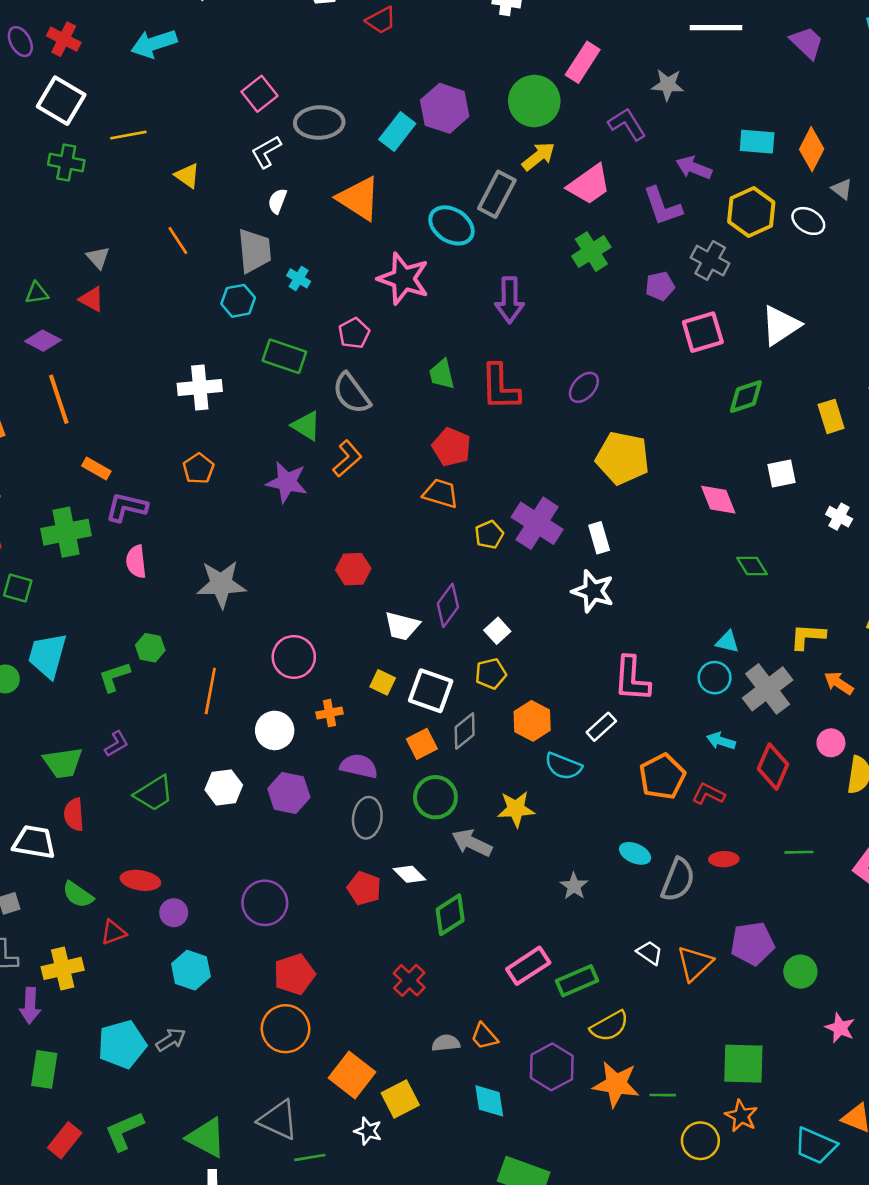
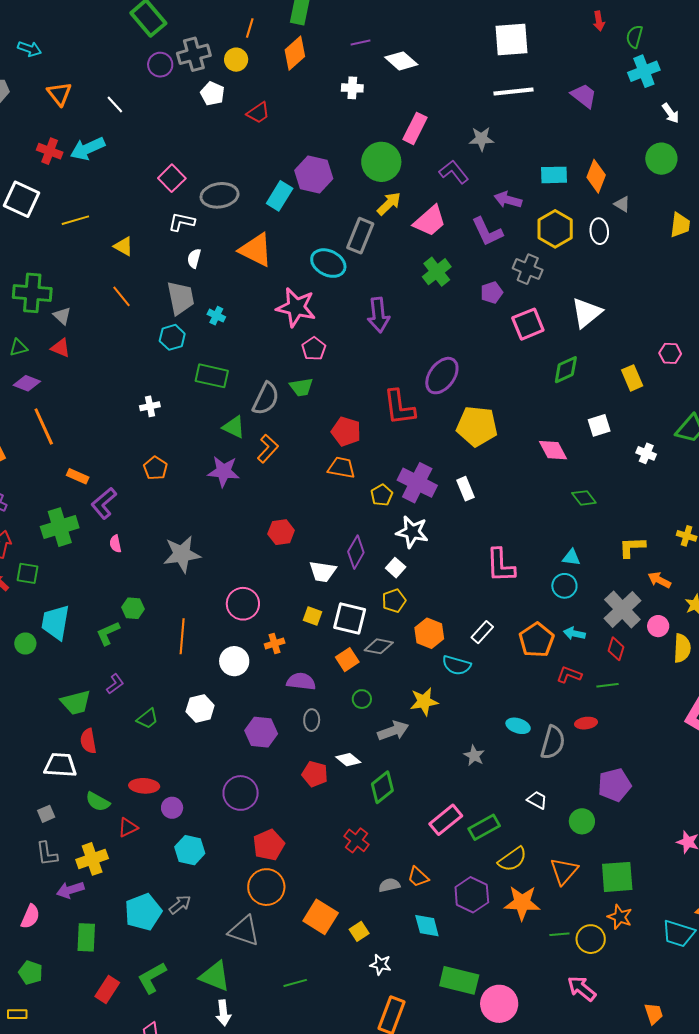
red cross: (64, 39) -> (50, 151), moved
white L-shape: (266, 152) -> (182, 222), turned 48
green cross: (66, 162) -> (32, 293), moved, size x1.4
white ellipse: (808, 221) -> (599, 231), turned 60
pink pentagon: (354, 333) -> (314, 349), moved
green trapezoid: (442, 374) -> (301, 387), moved, turned -80
white cross: (200, 387) -> (150, 406), size x0.6
red L-shape: (500, 387) -> (399, 407), moved
purple ellipse: (584, 387) -> (442, 376), size x1.5
gray semicircle: (351, 393) -> (266, 399), turned -112
purple L-shape: (127, 507) -> (104, 503), turned -48
pink semicircle: (136, 562) -> (115, 544), size x0.7
white star: (593, 591) -> (412, 532), moved
pink L-shape: (632, 679) -> (501, 565), moved
gray cross: (768, 689) -> (622, 610), moved
gray diamond: (465, 731) -> (379, 646), turned 56
red diamond: (773, 767) -> (616, 649), size x0.7
orange pentagon: (662, 776) -> (537, 640), moved
green trapezoid: (154, 793) -> (147, 719), size x0.7
purple hexagon: (289, 793) -> (261, 732), moved
green circle: (435, 797) -> (362, 699), size x0.6
gray ellipse: (367, 818) -> (312, 720), size x0.7
gray arrow: (472, 843) -> (393, 731), turned 140
green line: (799, 852) -> (607, 685), moved
orange triangle: (695, 963) -> (564, 871), moved
green circle: (800, 972) -> (582, 821), moved
purple arrow: (30, 1006) -> (70, 890), turned 76
green line: (663, 1095) -> (559, 934), moved
yellow square: (400, 1099) -> (359, 931), size x0.7
gray triangle: (278, 1120) -> (244, 931), moved
white star: (368, 1131) -> (381, 965), moved

